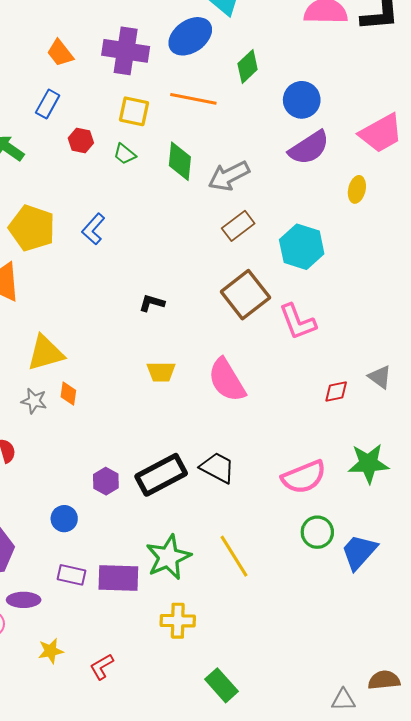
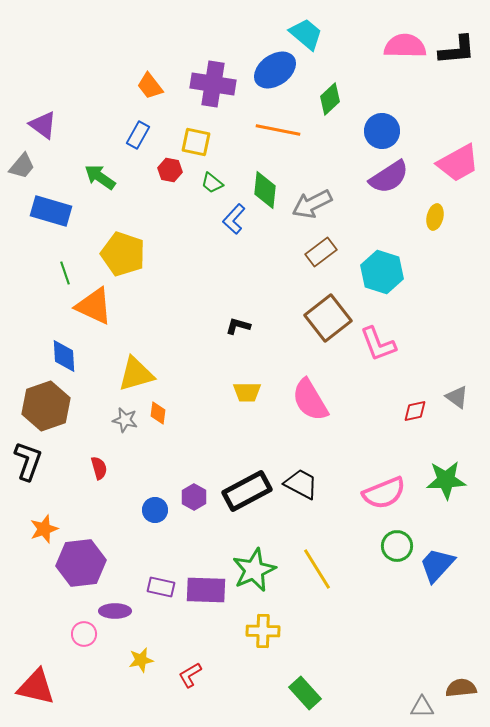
yellow square: (134, 111) -> (196, 142), moved
blue L-shape: (93, 229) -> (234, 219), moved
blue circle: (64, 519) -> (155, 510), moved

